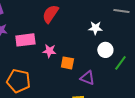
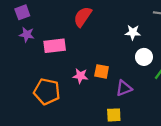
pink star: (49, 51) -> (80, 76), moved
purple triangle: (87, 78) -> (124, 88), turned -42

